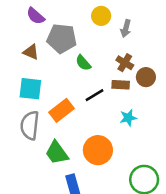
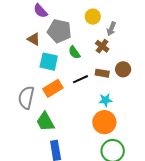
brown cross: (125, 63) -> (102, 46), moved
cyan square: (30, 89) -> (49, 62), moved
orange circle: (98, 150) -> (104, 122), moved

